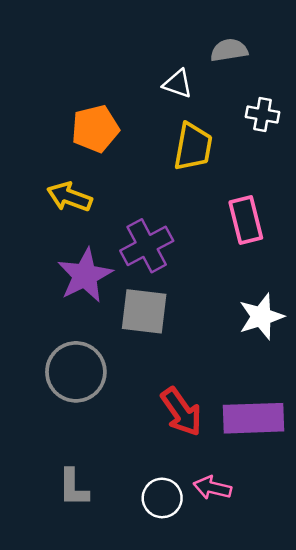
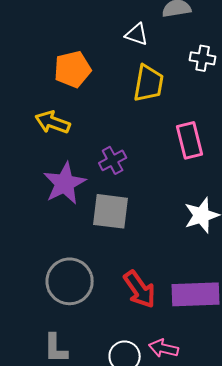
purple cross: (147, 246) -> (113, 160), size x0.7
gray circle: (76, 372) -> (70, 281), moved

